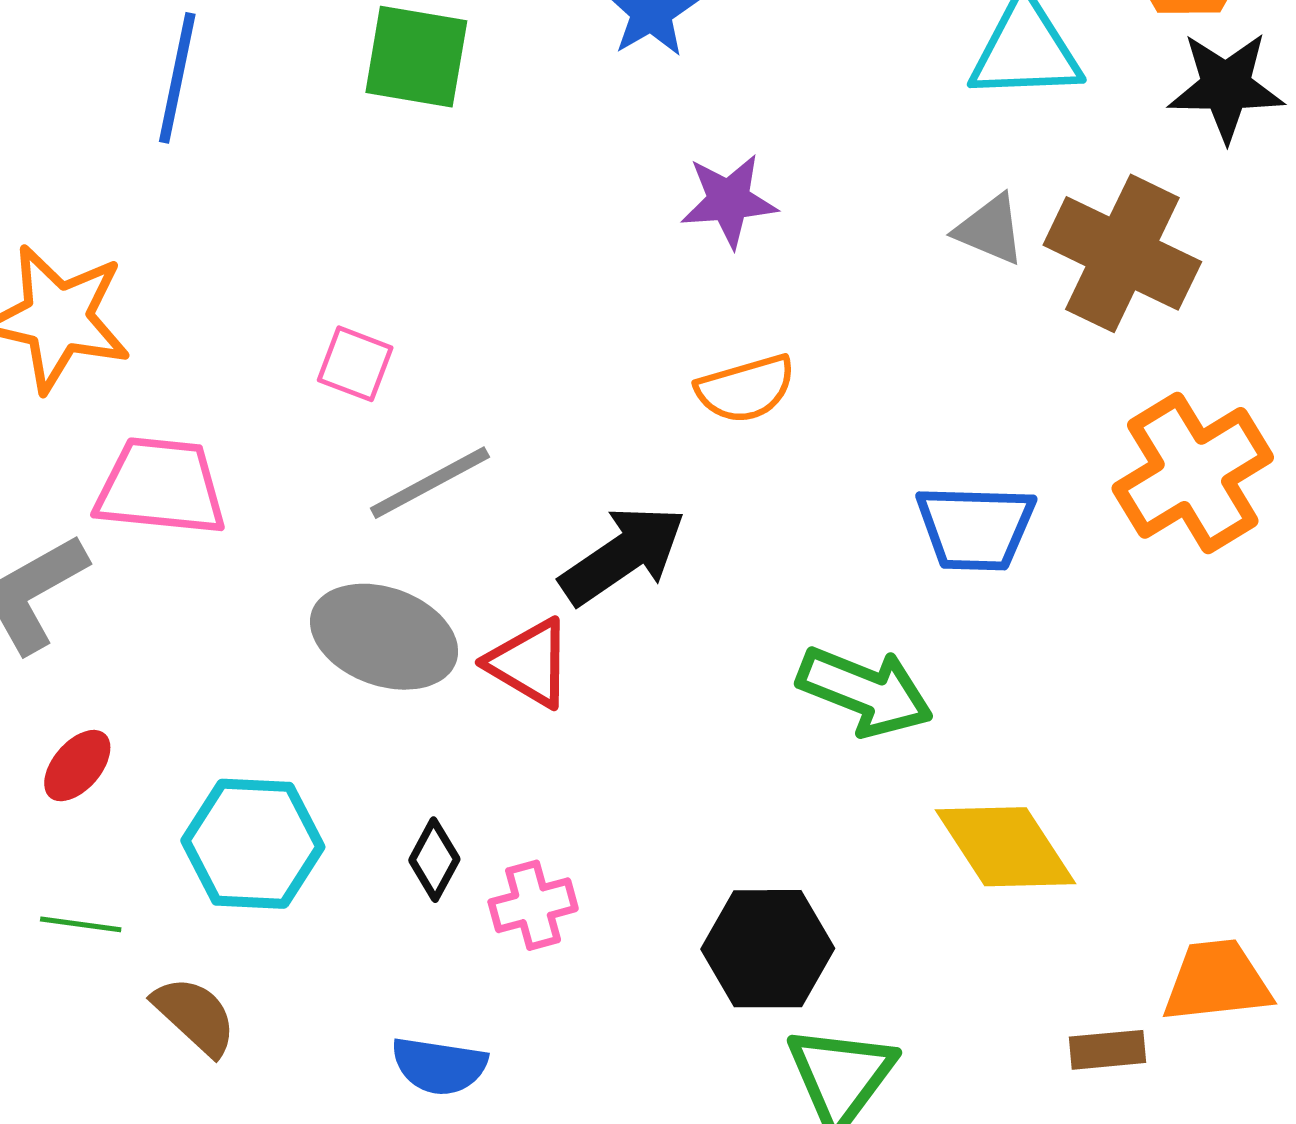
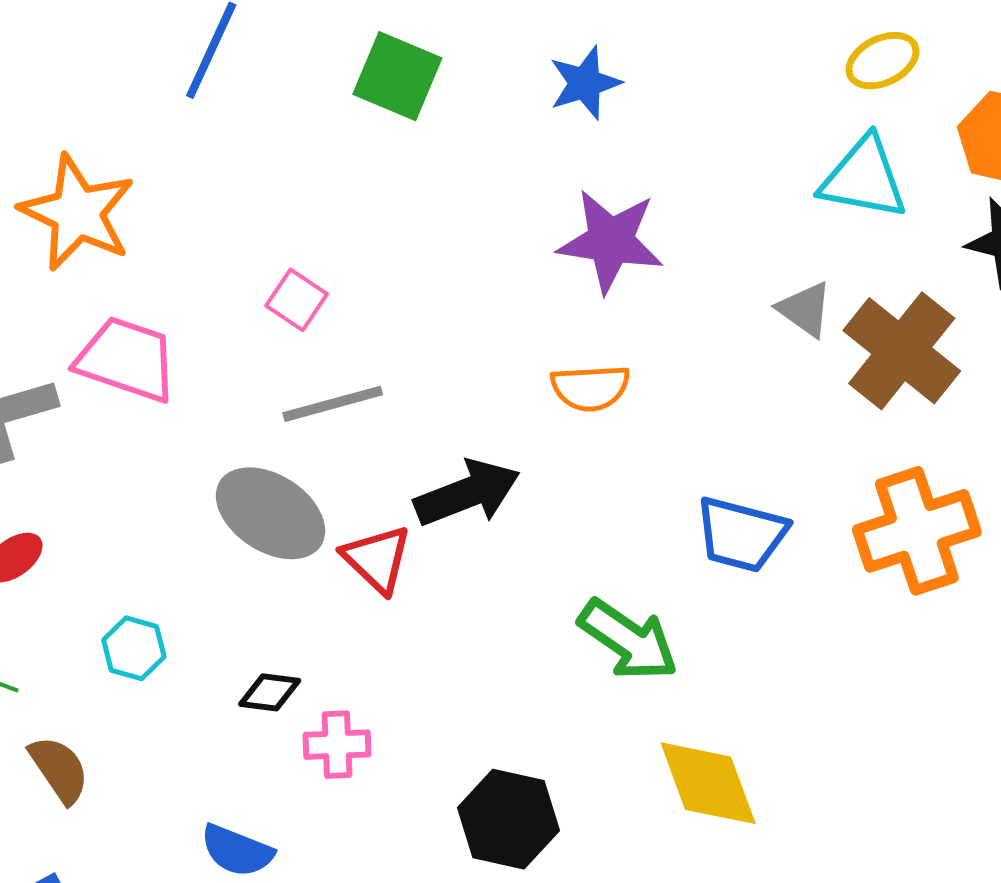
purple star: (729, 201) -> (611, 241), size x1.4
cyan hexagon: (253, 844) -> (134, 648), size x0.6
black diamond: (434, 860) -> (270, 692), turned 56

